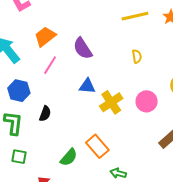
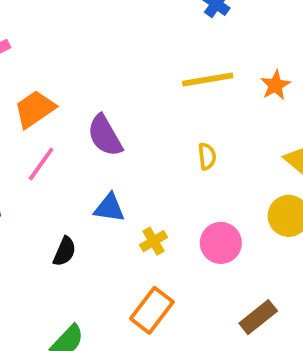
yellow cross: (111, 102) -> (153, 241), size x0.6
black semicircle: (45, 114) -> (65, 251), moved
orange rectangle: (97, 146) -> (152, 310), moved, turned 75

